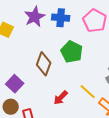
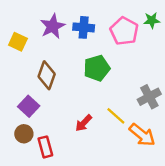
green pentagon: (72, 52) -> (97, 68), turned 30
brown diamond: (44, 64) -> (47, 75), moved

